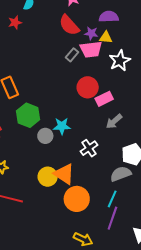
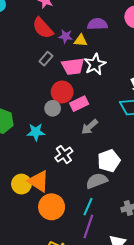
purple semicircle: (109, 17) -> (97, 24), moved
pink trapezoid: (91, 49) -> (73, 66), moved
gray circle: (45, 136) -> (53, 108), moved

